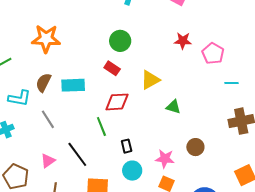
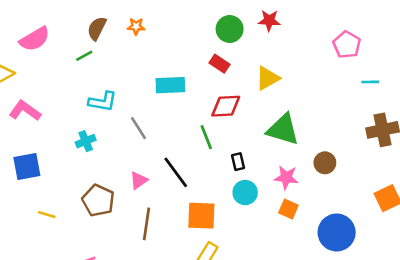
orange star: (46, 39) -> (136, 26), size x0.5
red star: (183, 41) -> (269, 21), moved
brown semicircle: (43, 83) -> (97, 28), moved
green triangle: (173, 107) -> (283, 129), moved, size x1.8

